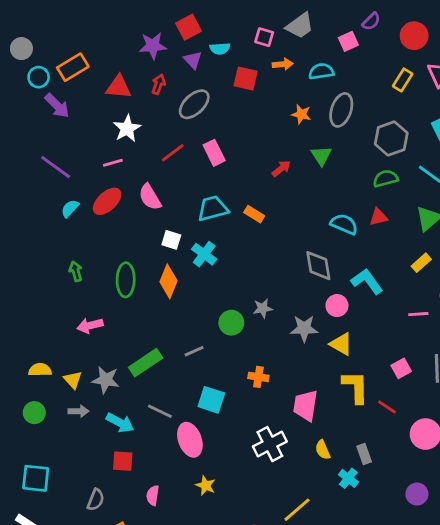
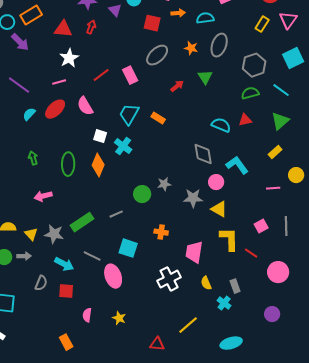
gray ellipse: (194, 104) -> (157, 55), moved
cyan trapezoid: (213, 208) -> (129, 114), turned -45
gray arrow: (79, 411) -> (24, 256), moved
yellow star: (206, 485) -> (119, 318), moved
gray semicircle: (96, 500) -> (41, 283), moved

